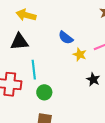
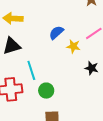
blue semicircle: (66, 38) -> (56, 33), turned 112

